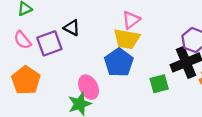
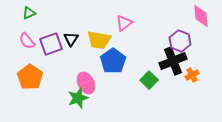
black triangle: (72, 28) -> (71, 39), moved, turned 35
yellow trapezoid: (127, 39) -> (99, 40), moved
green square: (159, 84) -> (149, 80), turned -30

